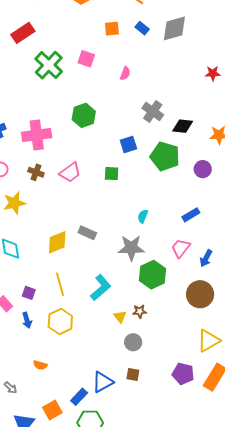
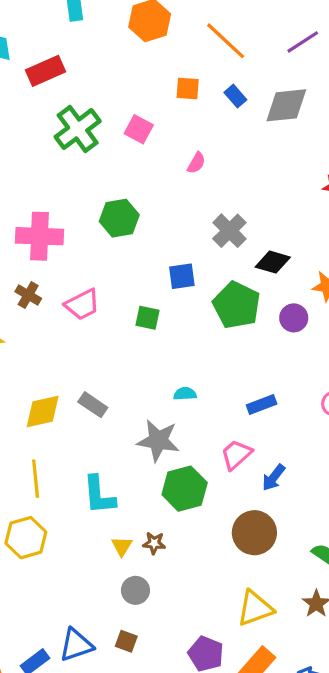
purple circle: (203, 169) -> (294, 318), moved
cyan semicircle: (143, 216) -> (185, 394), turned 56
cyan L-shape: (101, 288) -> (99, 495), turned 116

